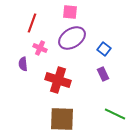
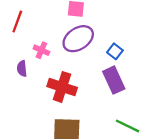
red line: (32, 23) -> (17, 21), moved
purple rectangle: (103, 74) -> (114, 80), size x1.6

